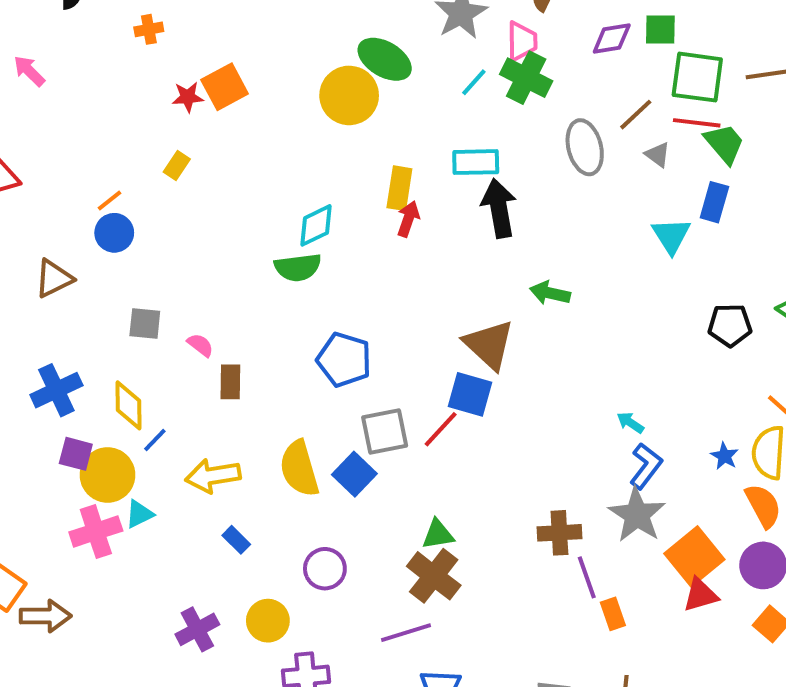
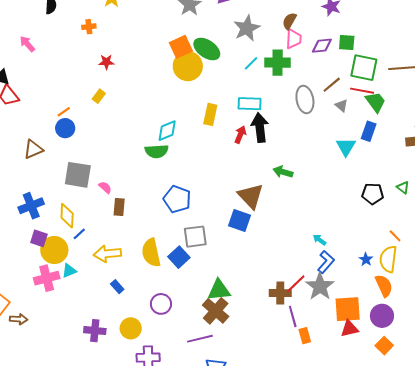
pink trapezoid: (522, 41) -> (294, 39), moved
green cross: (526, 78) -> (278, 63), turned -30
orange square: (225, 87) -> (181, 47), moved
red arrow: (408, 219) -> (240, 135), moved
gray square: (145, 324) -> (78, 175), size x1.6
red line: (441, 429) -> (296, 284), moved
green triangle: (438, 534) -> (219, 290), size x1.4
orange square: (694, 556) -> (348, 309), turned 32
brown arrow: (45, 616) -> (19, 319), size x0.7
purple cross: (197, 629) -> (95, 331), turned 30

